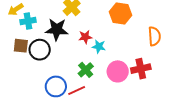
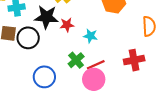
red star: (85, 37) -> (67, 25), moved
pink circle: (118, 71) -> (94, 79), moved
red line: (77, 91) -> (96, 65), moved

